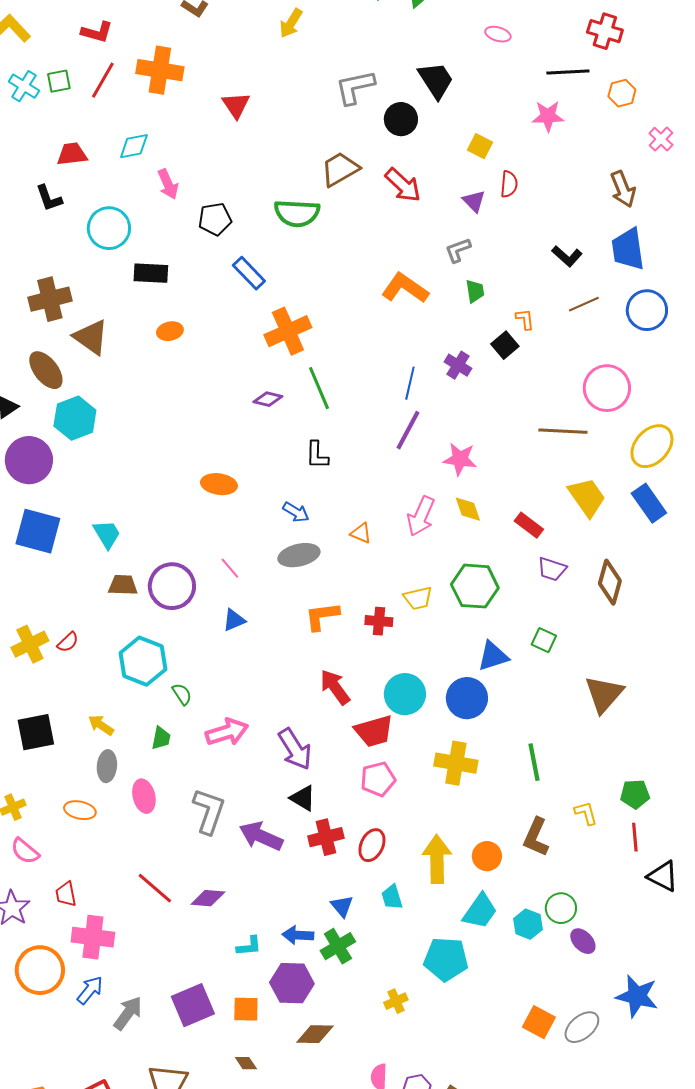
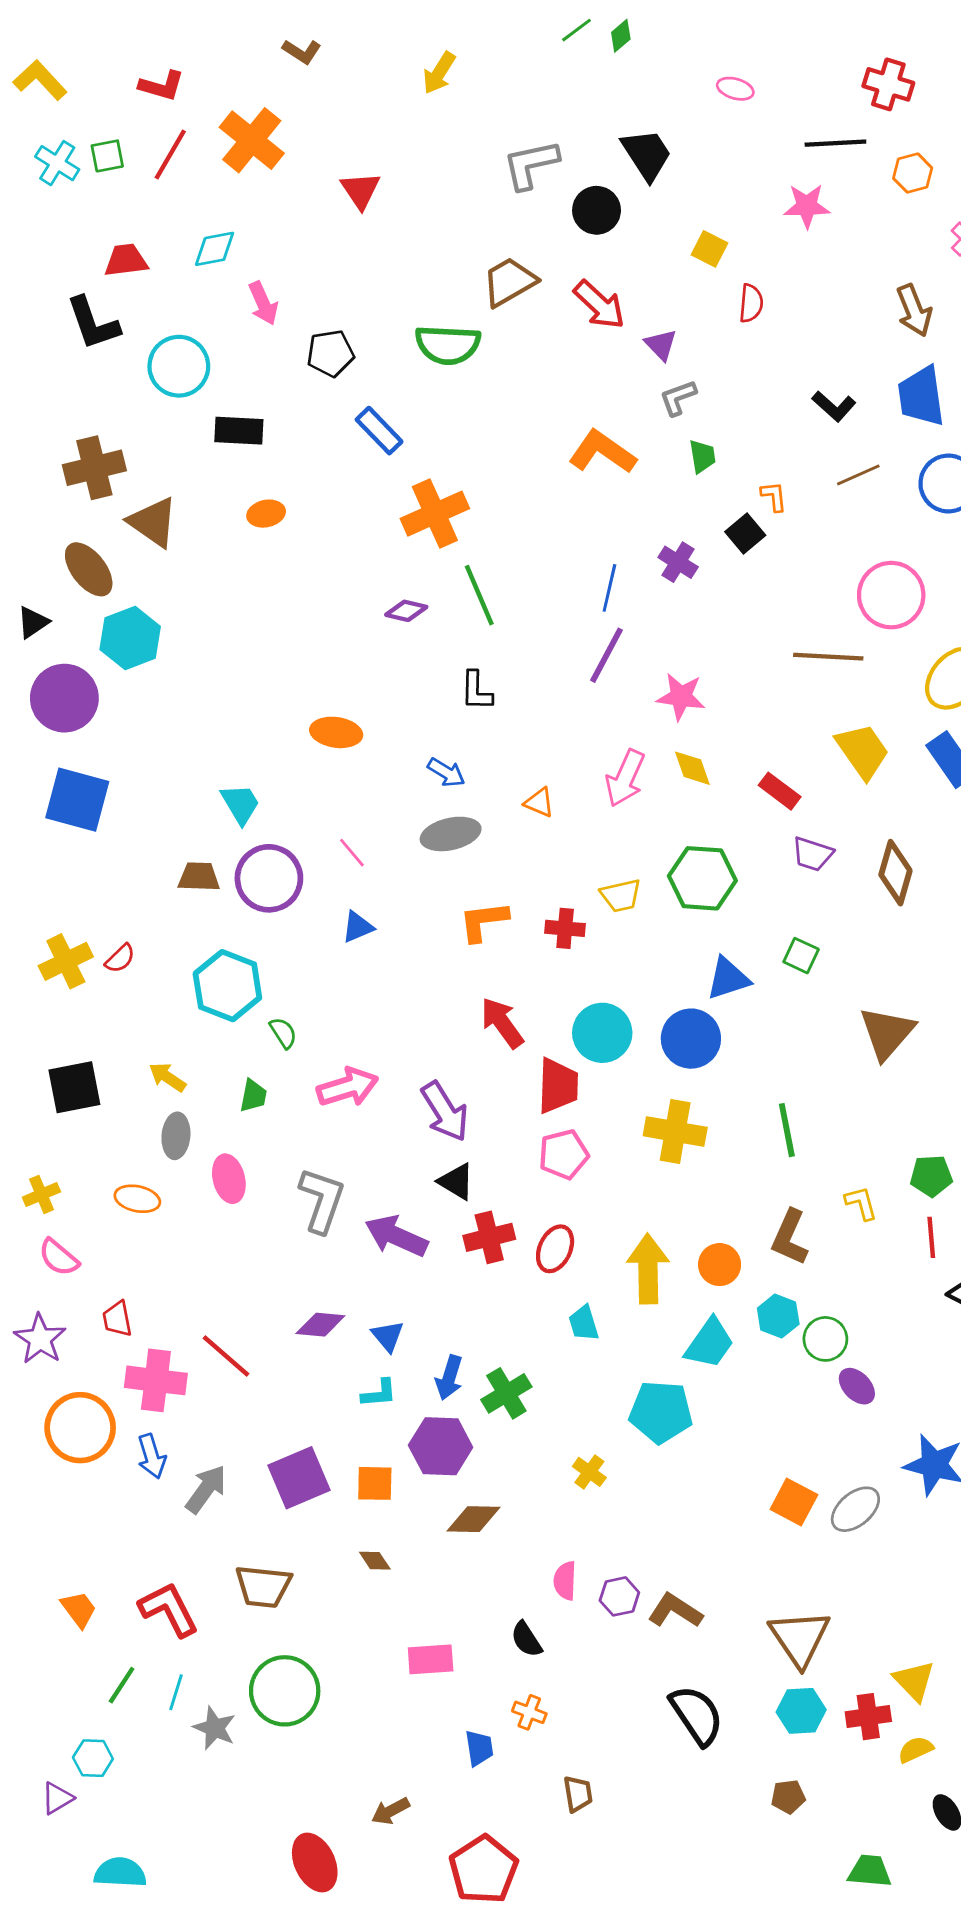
orange cross: (160, 70) -> (252, 140), turned 30
black L-shape: (49, 198) -> (93, 323), size x1.4
purple triangle: (474, 201) -> (661, 345), moved
cyan trapezoid: (107, 534) -> (240, 804), moved
red trapezoid: (374, 731) -> (558, 1086), turned -72
red line: (155, 888) -> (226, 1356), moved
blue triangle: (342, 906) -> (388, 1336), moved
cyan hexagon: (528, 924) -> (778, 1316), moved
blue arrow: (298, 935) -> (449, 1378), turned -76
blue arrow: (90, 990) -> (152, 1456), turned 124
yellow cross: (396, 1001) -> (589, 1472), turned -30

